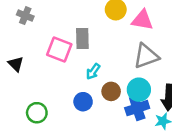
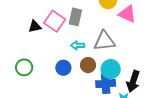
gray triangle: (146, 56) -> (104, 41), moved
black triangle: (16, 64) -> (35, 26), moved, turned 48
cyan arrow: (93, 71) -> (78, 45), turned 40

